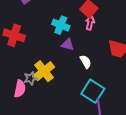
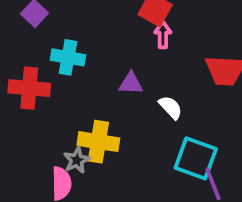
cyan cross: (61, 25) -> (68, 57), moved
yellow cross: (44, 71) -> (98, 142), turned -30

